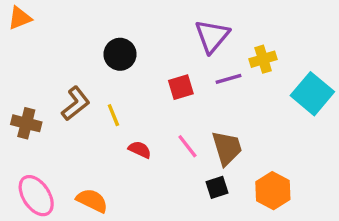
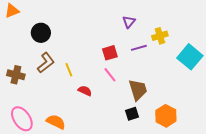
purple triangle: (212, 36) -> (129, 22), size x0.6
black circle: (120, 54) -> (41, 33), moved
pink line: (187, 146) -> (110, 75), moved

